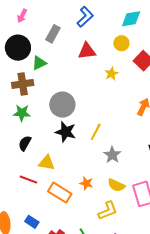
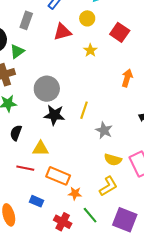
yellow circle: (121, 43) -> (87, 18), moved
orange star: (86, 183) -> (75, 193), moved
blue rectangle: (32, 222) -> (37, 201), moved

